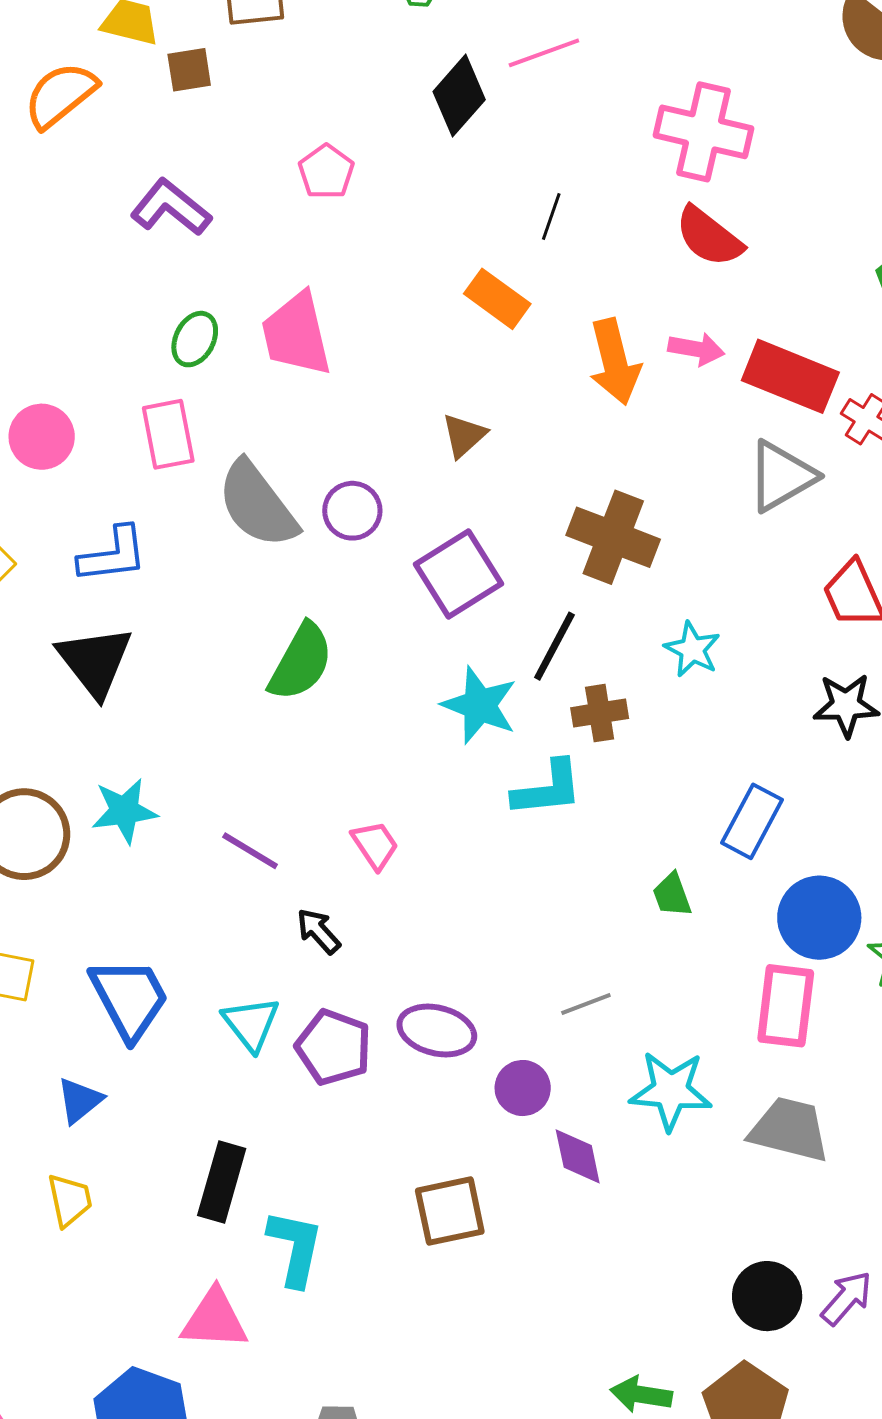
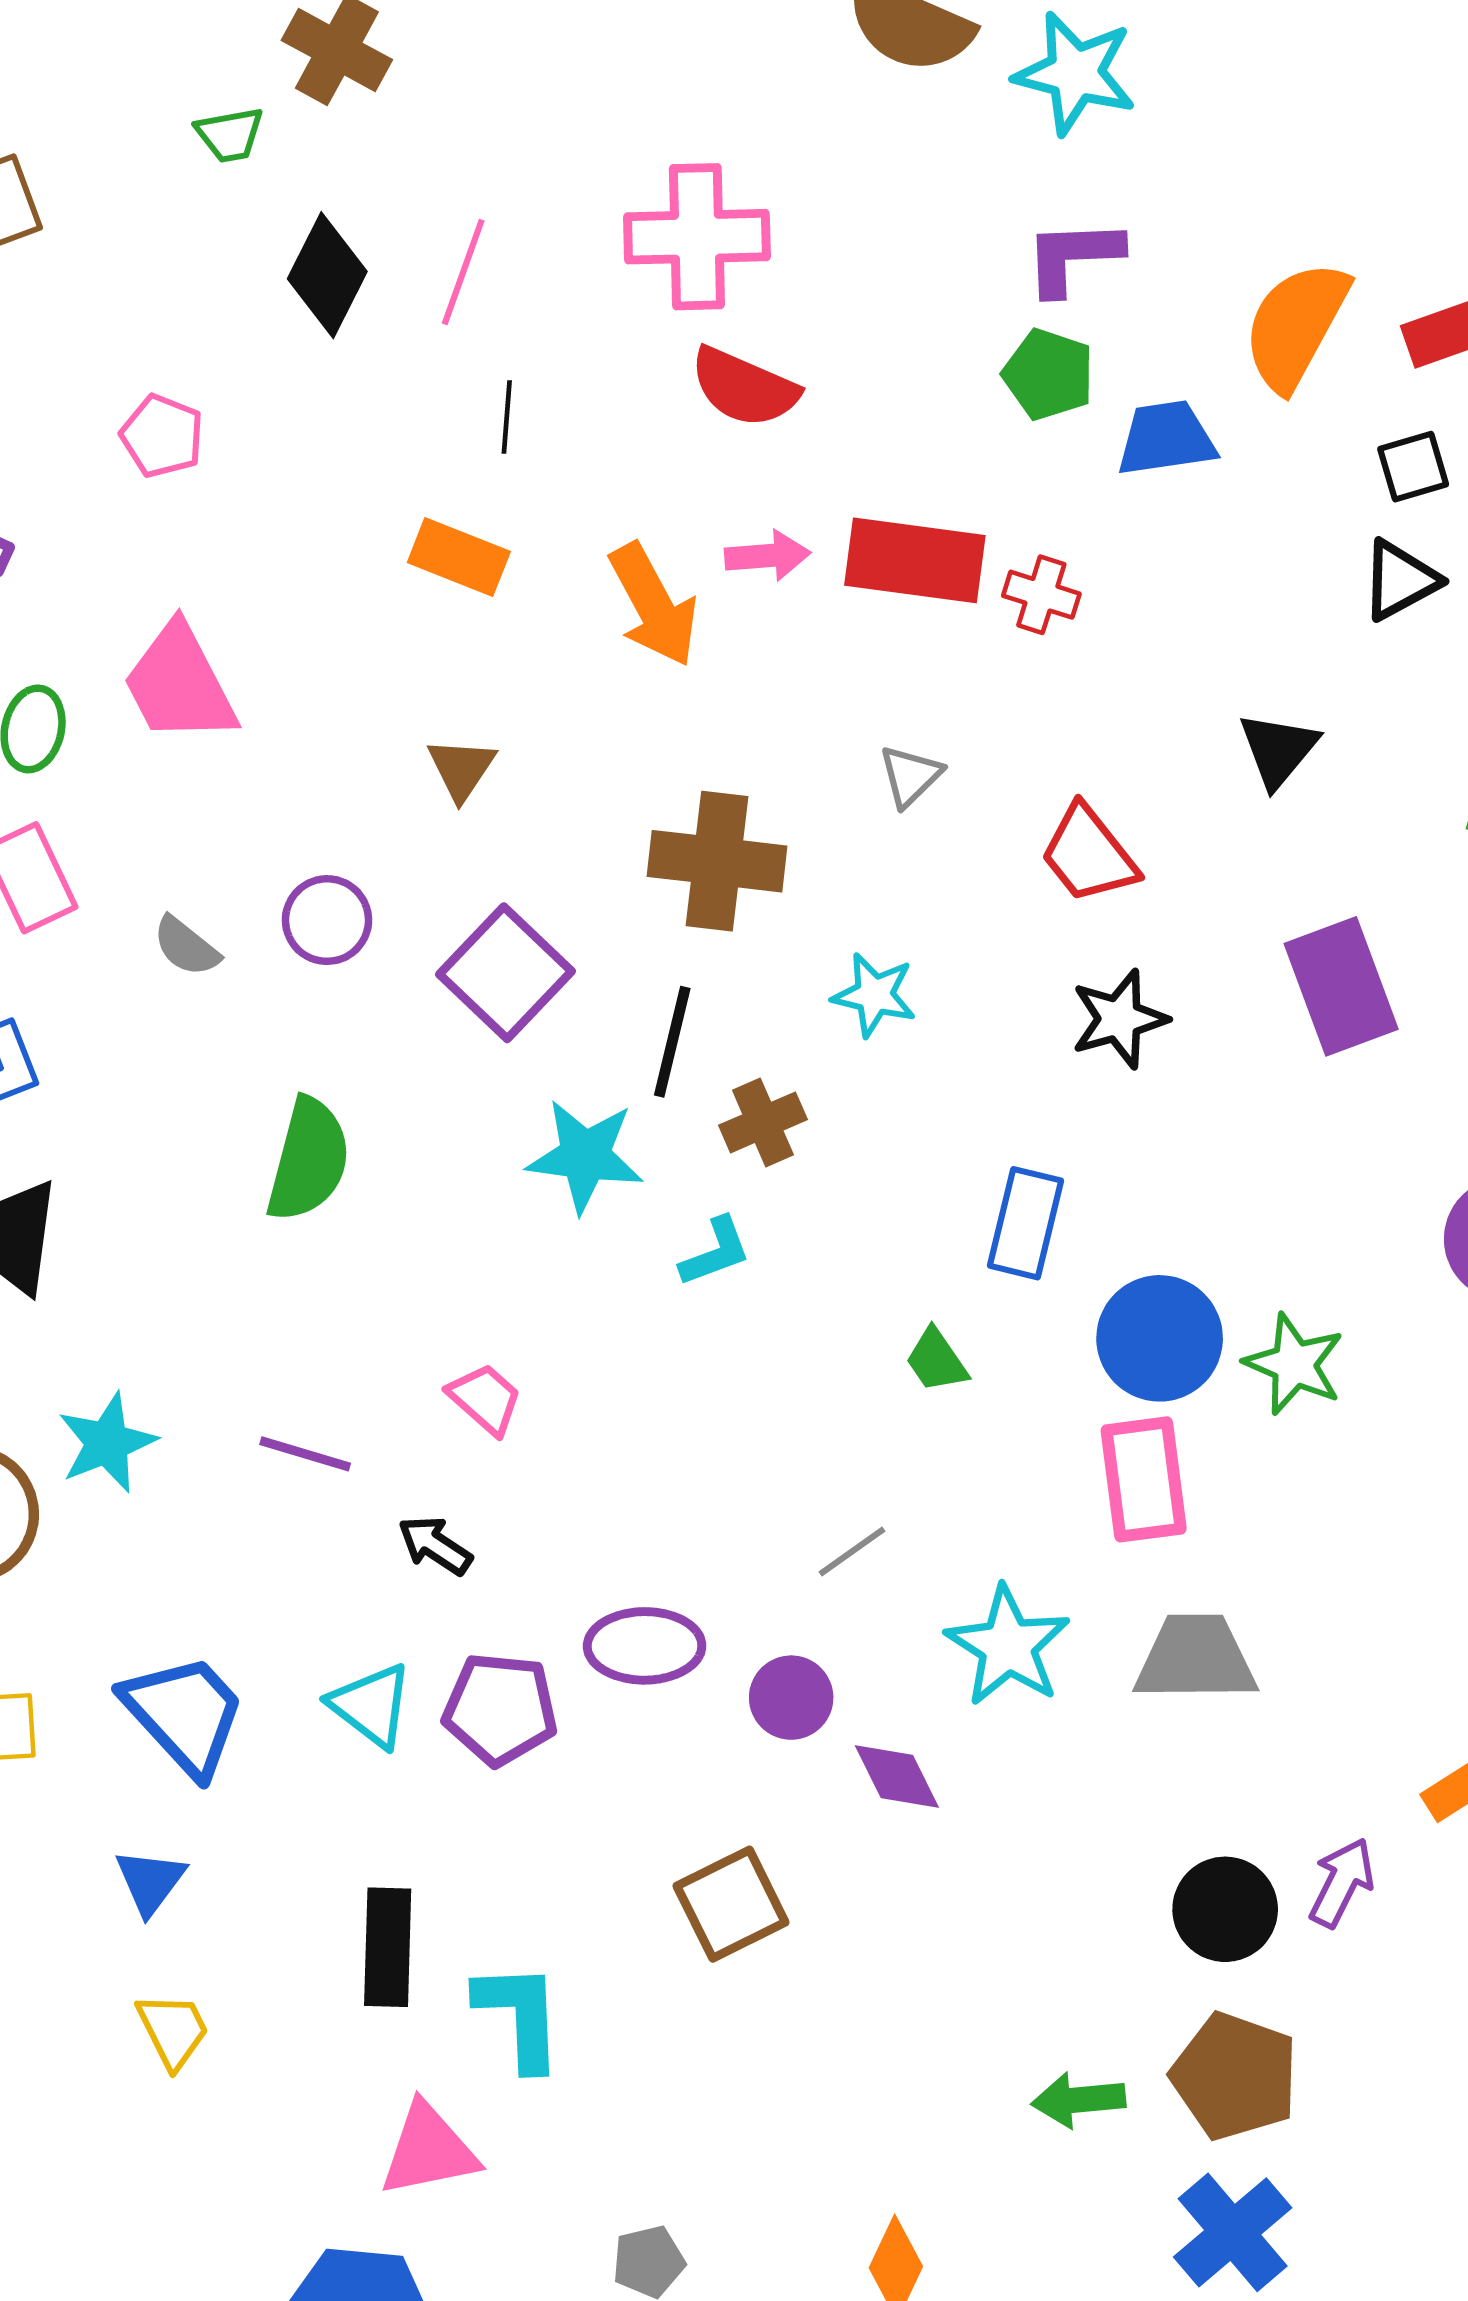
pink line: (544, 53) -> (463, 272), moved, turned -36
gray triangle: (781, 476) -> (910, 776), moved, size x0.6
gray semicircle: (257, 504) -> (186, 946), size x0.5
cyan L-shape: (548, 789) -> (715, 1252), size x0.7
cyan star: (671, 1091) -> (1008, 1646), turned -30

